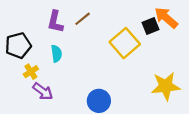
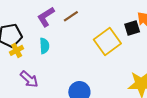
purple L-shape: (55, 22) -> (46, 17), turned 40
yellow cross: (31, 72) -> (17, 50), moved

